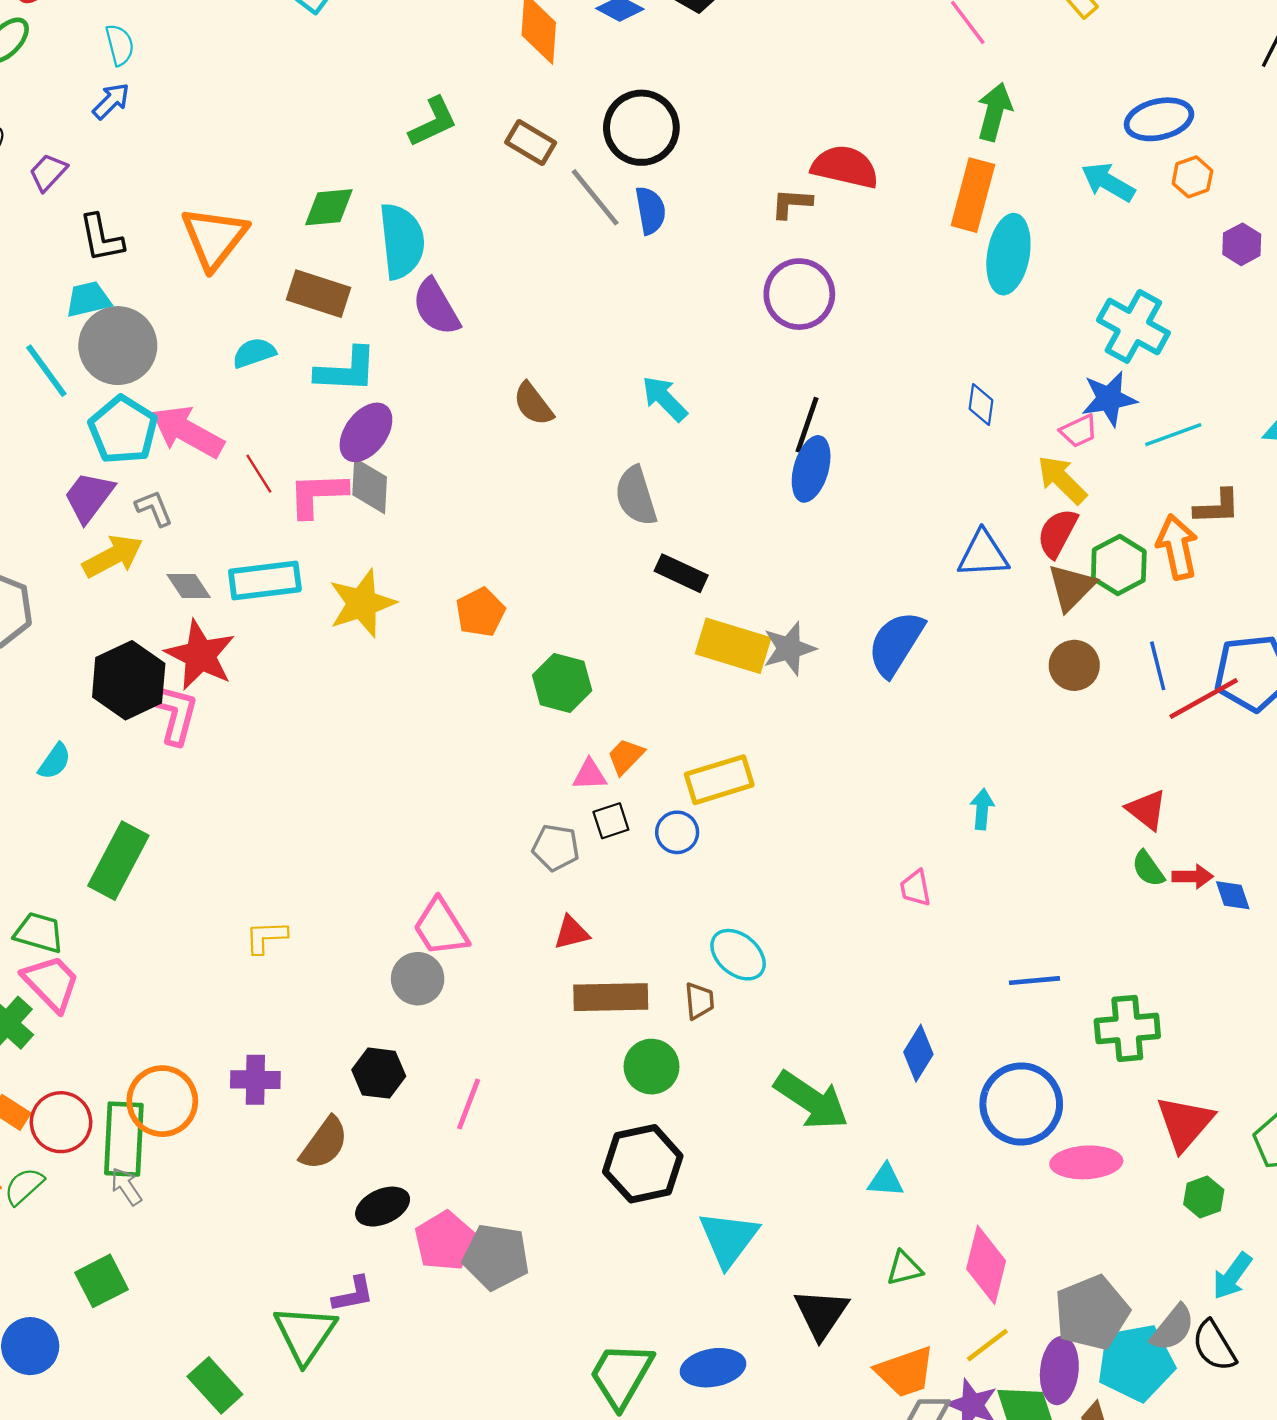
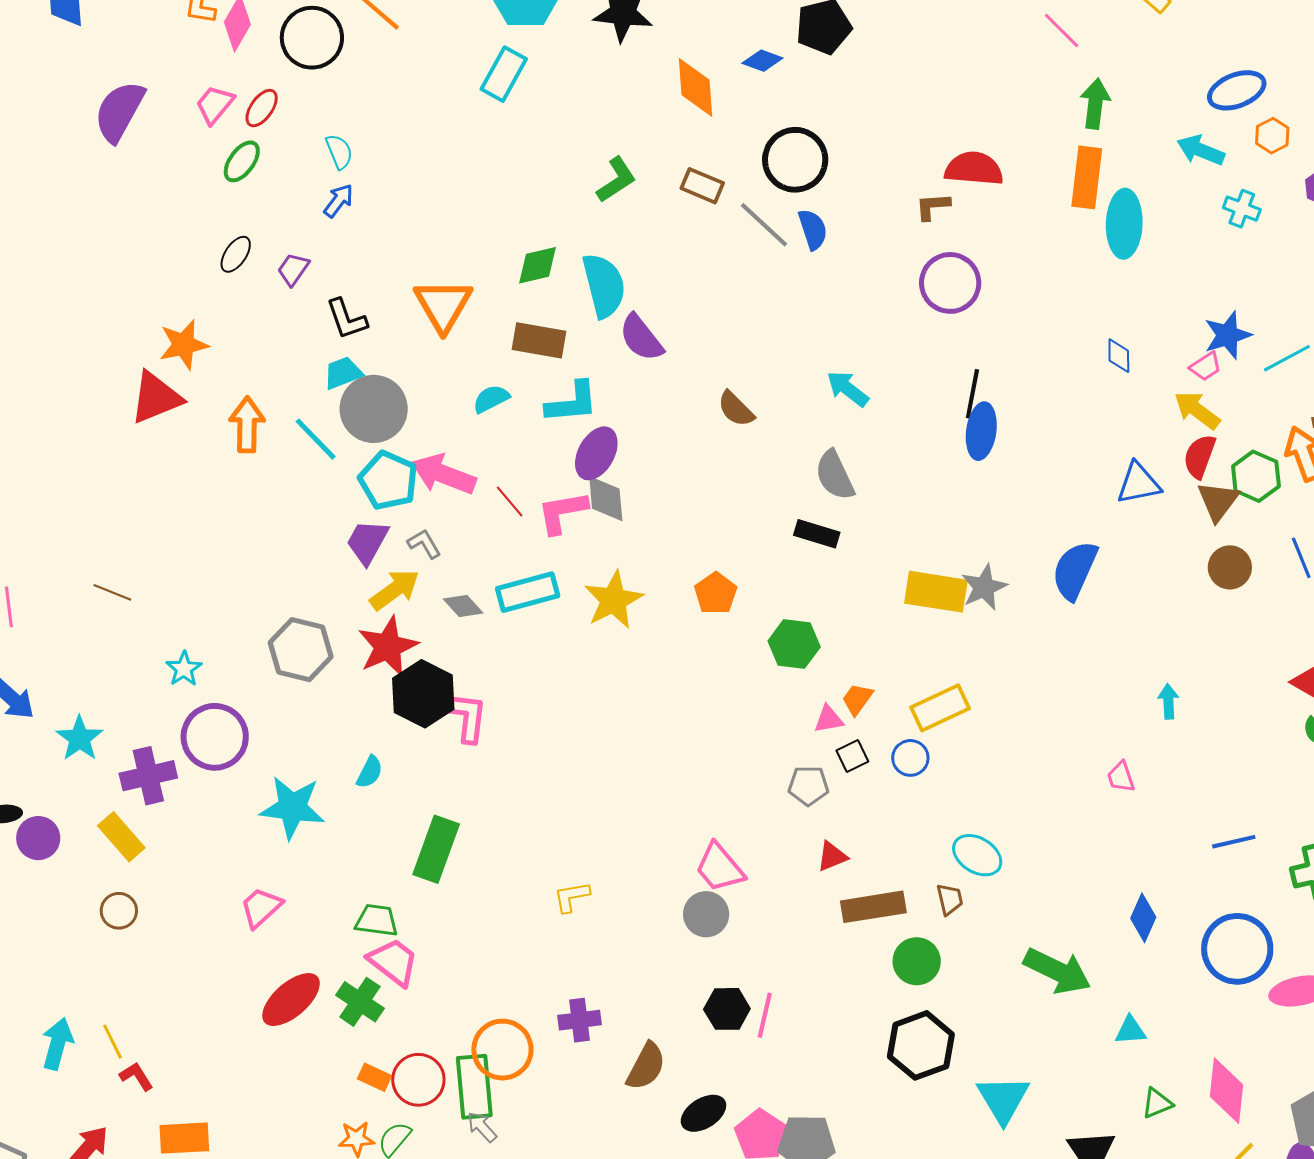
cyan cross: (1133, 326) -> (1242, 209), moved, size x0.6
black rectangle: (681, 573) -> (817, 534), moved
red star: (200, 655) -> (388, 647), moved, turned 30
black hexagon: (379, 1073) -> (727, 1009), moved

